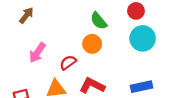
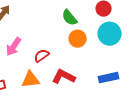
orange circle: (92, 44) -> (78, 39), moved

